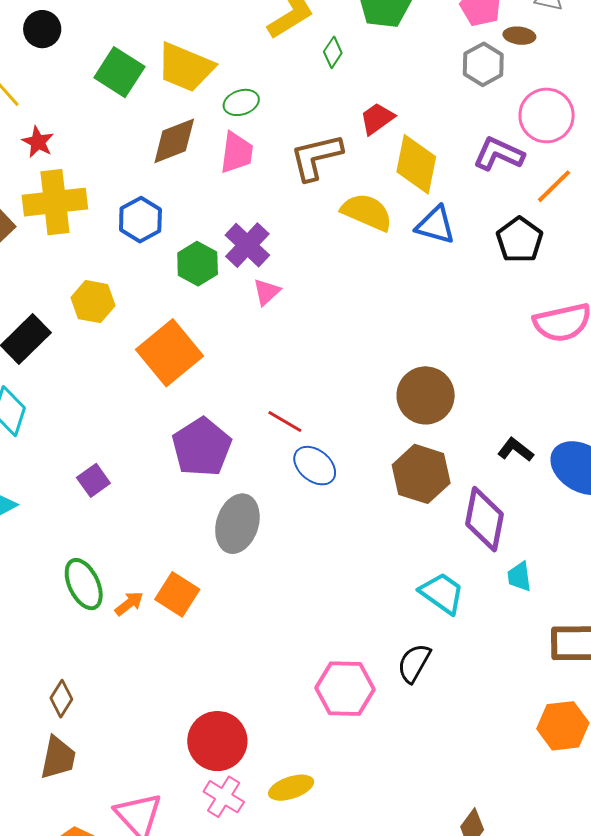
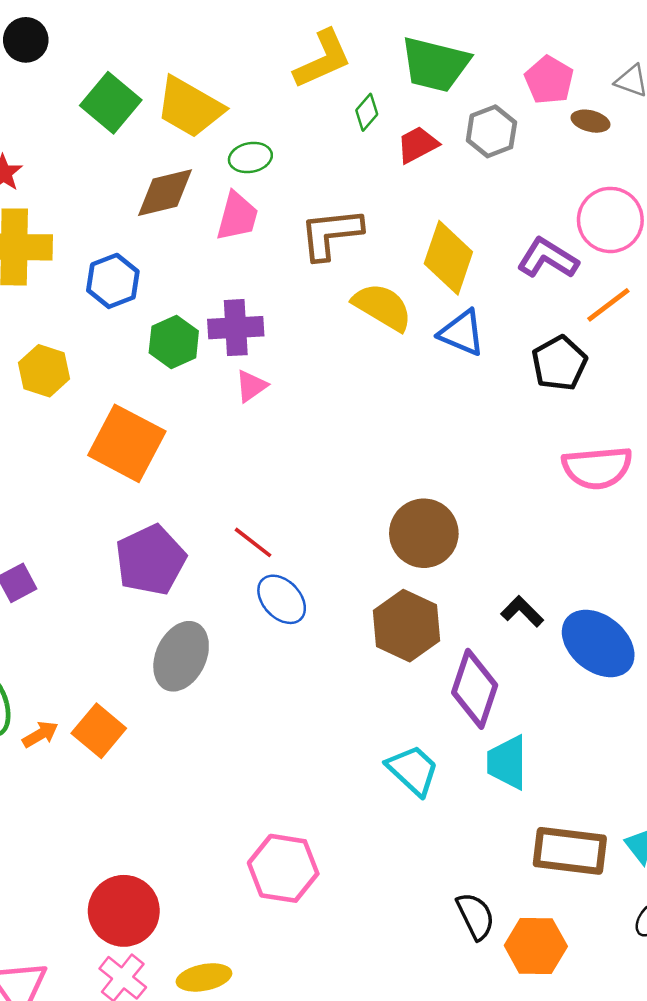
gray hexagon: (483, 64) -> (491, 131), moved
red trapezoid: (377, 119) -> (418, 145), moved
purple cross: (247, 245) -> (236, 328), turned 36
orange square: (169, 353) -> (127, 443), turned -30
cyan trapezoid: (519, 577) -> (507, 762), size x1.5
black semicircle: (414, 663) -> (475, 916), moved, turned 117

